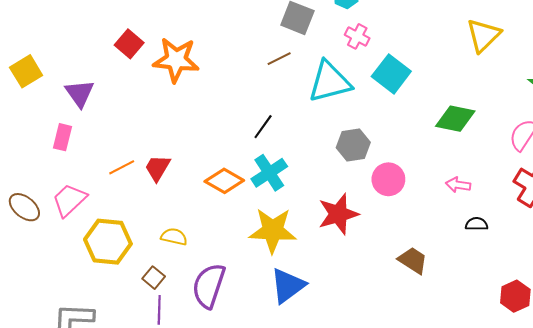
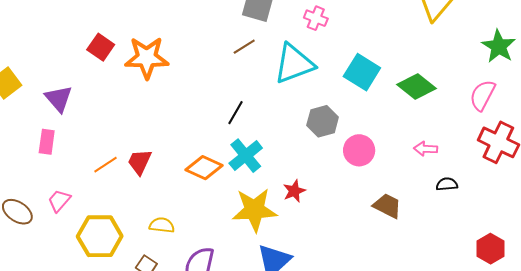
cyan square: (391, 74) -> (362, 72), moved
green diamond: (455, 119) -> (417, 86), turned 33
pink trapezoid: (69, 200) -> (59, 201), size x0.7
red star: (338, 214) -> (294, 191), moved, size x0.6
brown trapezoid: (413, 260) -> (387, 206), moved

